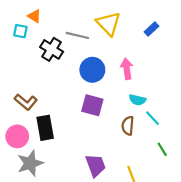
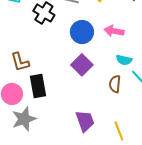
pink arrow: (127, 69) -> (114, 31), turned -72
brown L-shape: (26, 102) -> (20, 62), turned 35
purple square: (92, 105) -> (82, 65), turned 30

